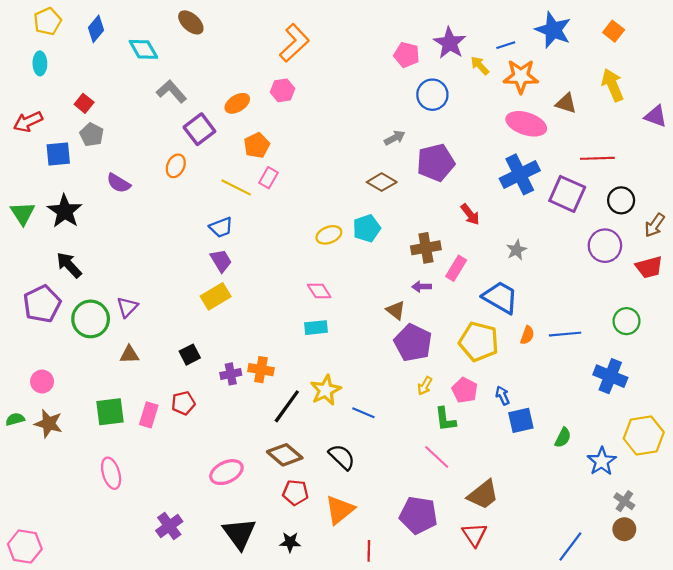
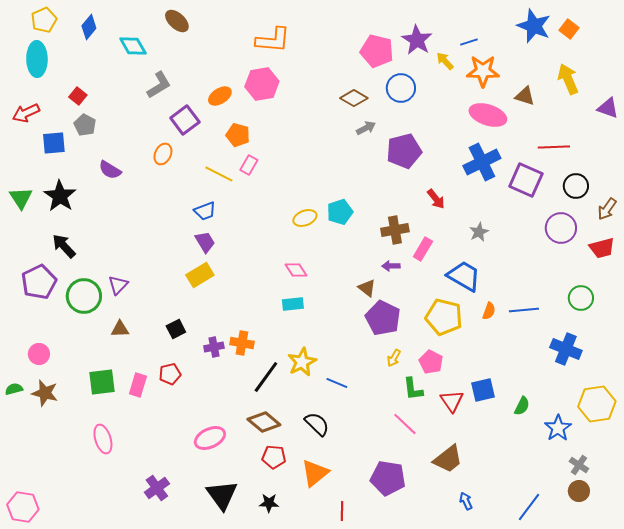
blue star: (553, 30) -> (534, 26), moved
orange L-shape: (294, 43) -> (273, 40), turned 48
pink pentagon: (407, 55) -> (377, 51), size x1.4
cyan ellipse: (40, 63) -> (37, 59), size x1.6
pink hexagon: (283, 90) -> (262, 84), size x1.5
gray L-shape: (171, 91) -> (159, 85), turned 100
orange pentagon: (257, 145) -> (238, 135), turned -30
brown diamond: (382, 182) -> (354, 98), moved
blue arrow: (502, 396) -> (466, 501), moved
red triangle: (474, 535) -> (452, 401), moved

